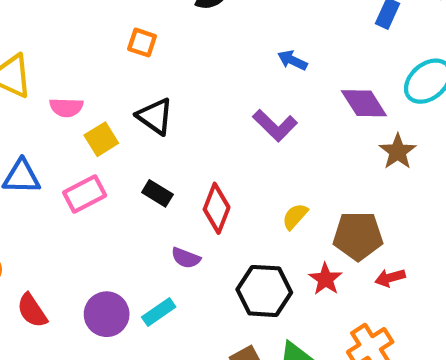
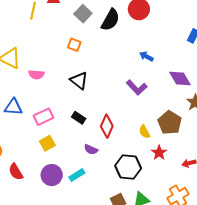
yellow square: (101, 139) -> (47, 143), moved
yellow semicircle: (295, 216) -> (144, 132), turned -72
brown pentagon: (358, 236) -> (170, 123), moved, turned 30
red star: (325, 279) -> (159, 153), moved

